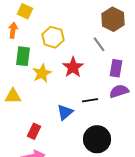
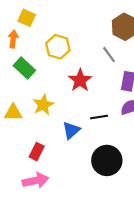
green rectangle: (23, 56) -> (24, 68), turned -54
yellow star: (42, 73) -> (43, 105), moved

